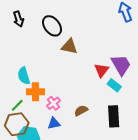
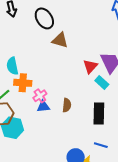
brown semicircle: (81, 111) -> (67, 105), turned 120
blue triangle: (54, 123) -> (43, 106), moved

